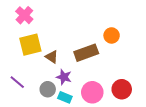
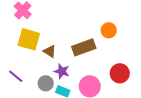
yellow square: (30, 45) -> (29, 39), turned 30
red circle: (122, 89) -> (120, 73), moved

